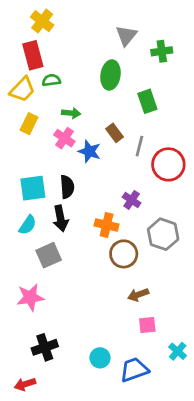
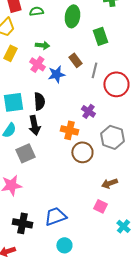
green semicircle: (51, 80) -> (36, 11), moved
blue star: (89, 151) -> (56, 74), turned -30
brown arrow: (138, 295) -> (109, 183), moved
pink square: (147, 325) -> (100, 206), turned 32
black cross: (45, 347) -> (22, 223), turned 30
cyan circle: (100, 358) -> (64, 245), moved
blue trapezoid: (134, 370) -> (55, 216), moved

